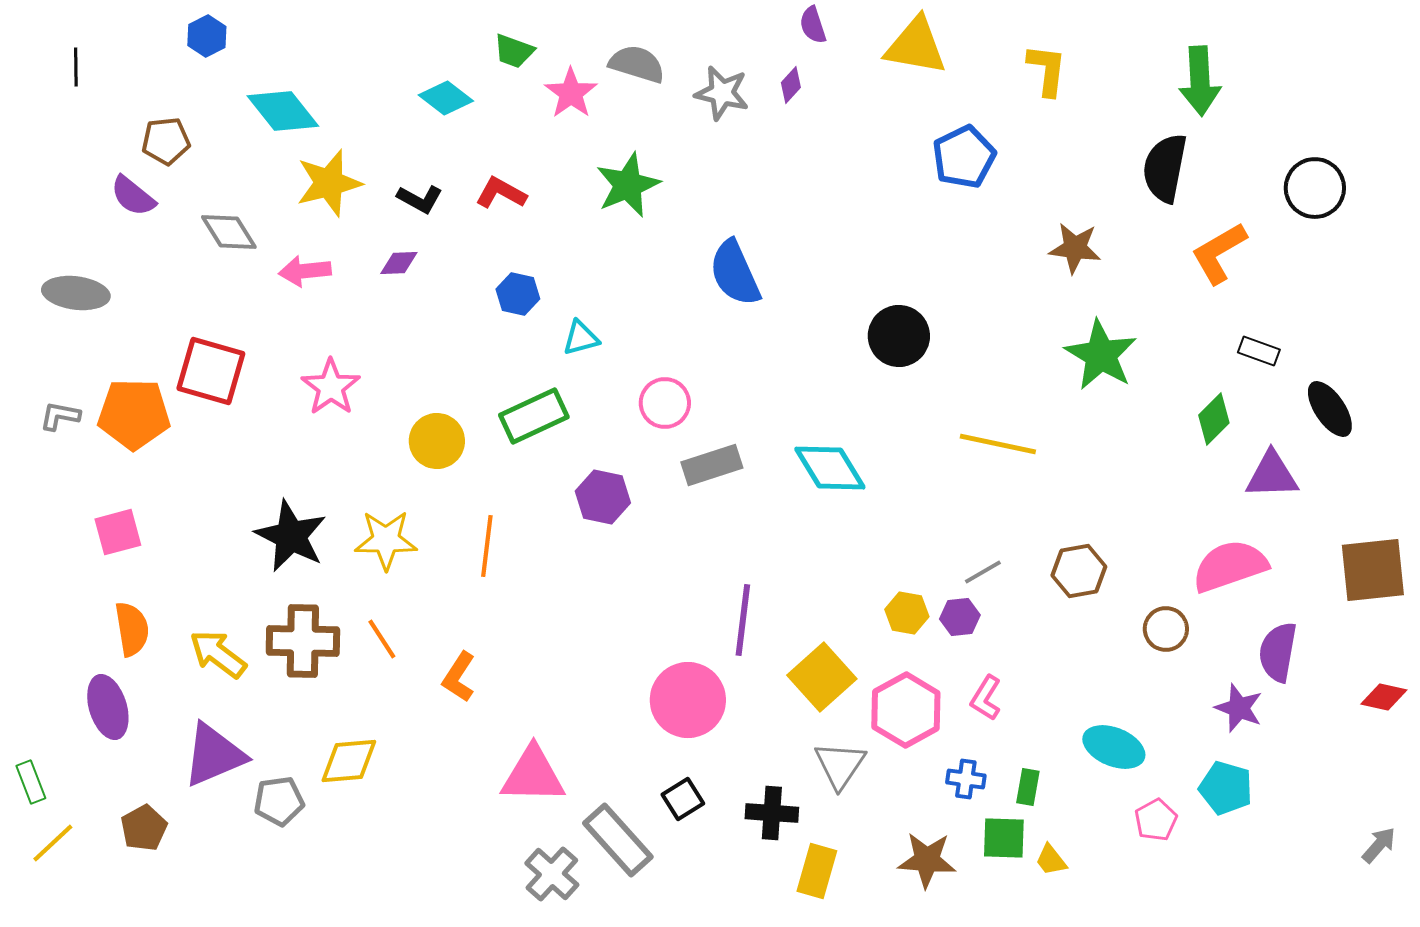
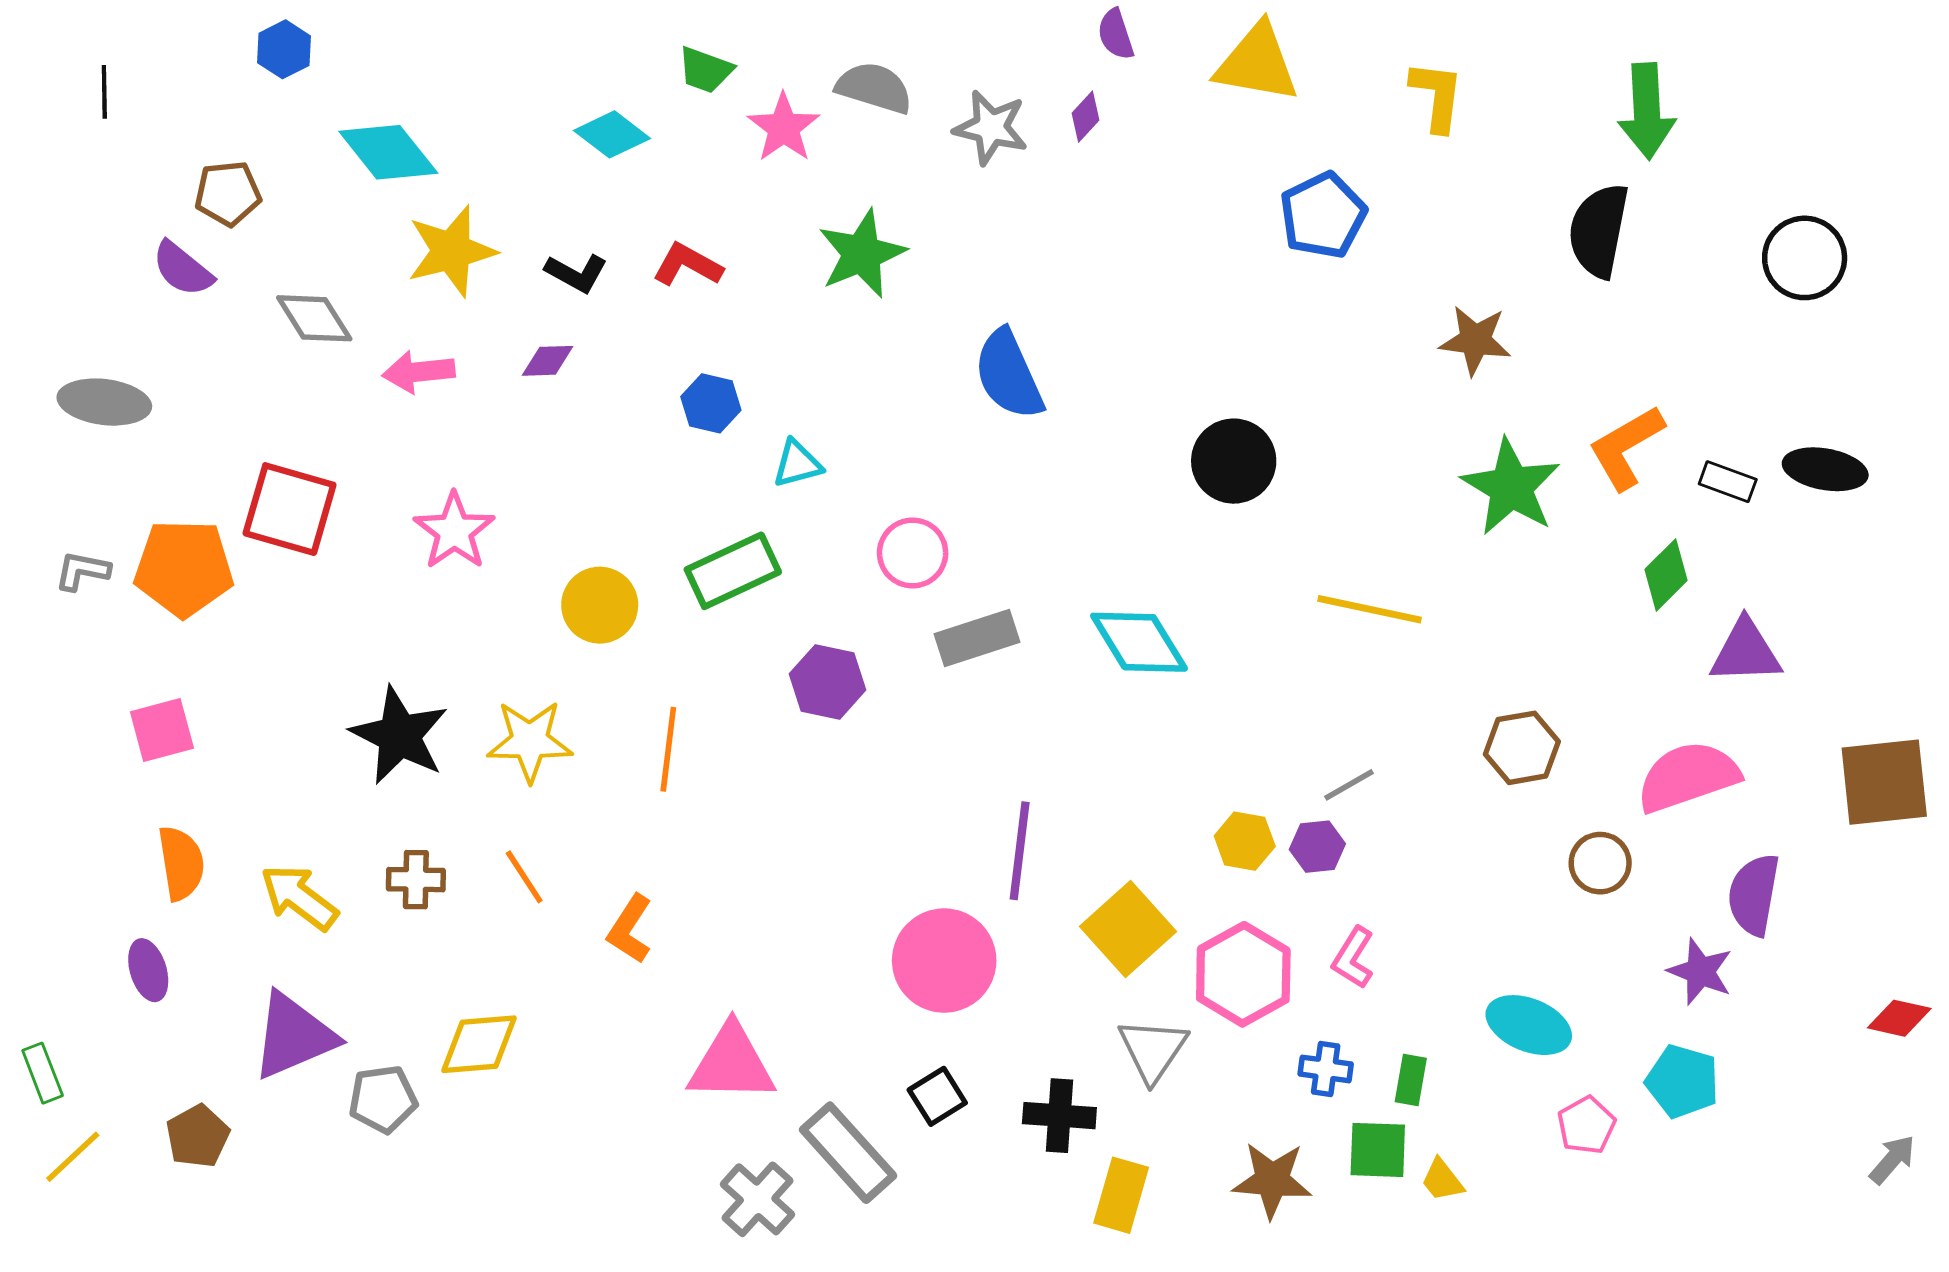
orange L-shape: (1219, 253) -> (1626, 447), moved
black ellipse: (1330, 409) -> (1825, 469), moved, turned -46
brown hexagon: (1079, 571) -> (1522, 748), moved
brown cross: (303, 641) -> (416, 880), size x0.6
red diamond: (1384, 697) -> (1899, 1018), moved
purple ellipse: (108, 707) -> (148, 970), size x0.7

